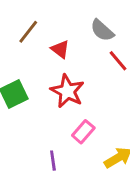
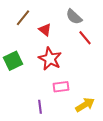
pink rectangle: (83, 132) -> (61, 87), turned 42

